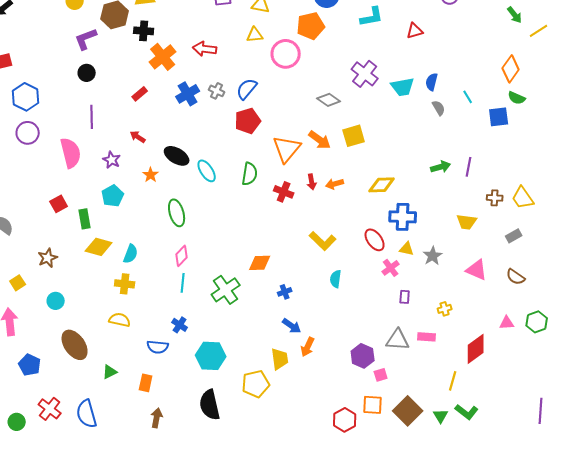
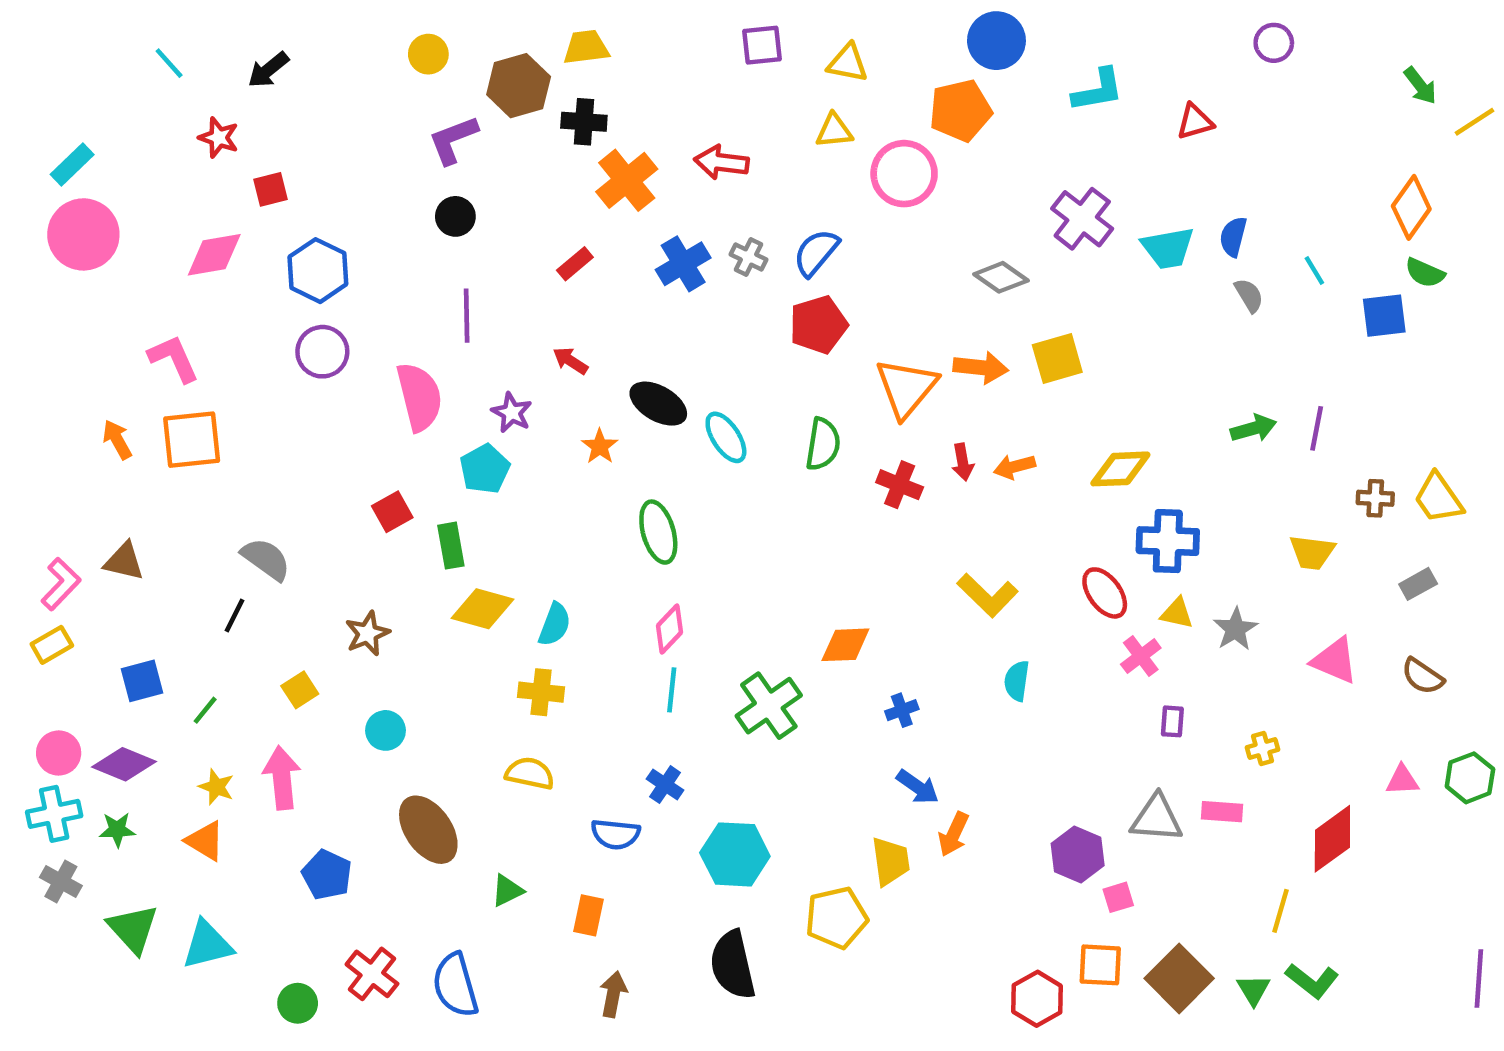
orange arrow: (320, 140) -> (981, 367), turned -30
cyan pentagon: (113, 196) -> (485, 469), moved

